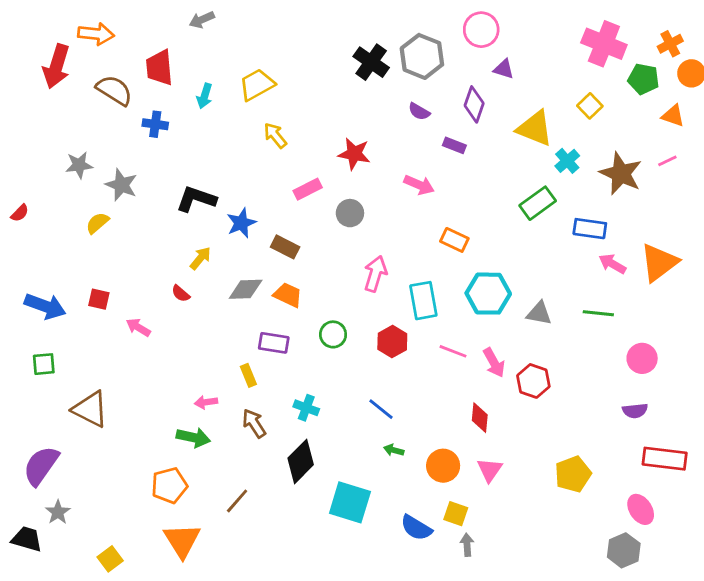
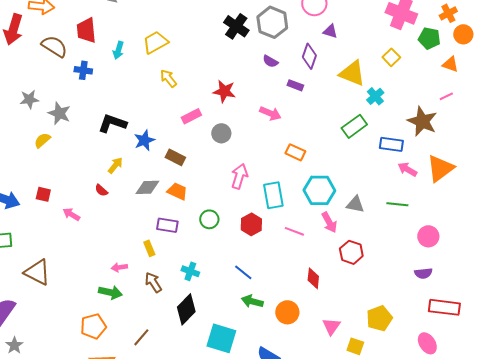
brown star: (621, 174) -> (422, 121), moved
pink arrow: (494, 363) -> (329, 222), moved
green arrow: (394, 450) -> (252, 301), size x1.5
pink triangle: (490, 470) -> (331, 326), moved
yellow square: (456, 514) -> (355, 346), moved

